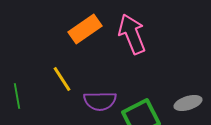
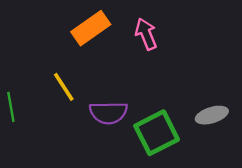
pink arrow: (132, 34) -> (146, 34), size x0.7

